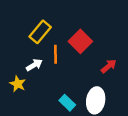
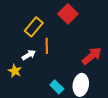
red square: (80, 41) -> (68, 14), moved
red arrow: (109, 66) -> (92, 56), size x1.5

